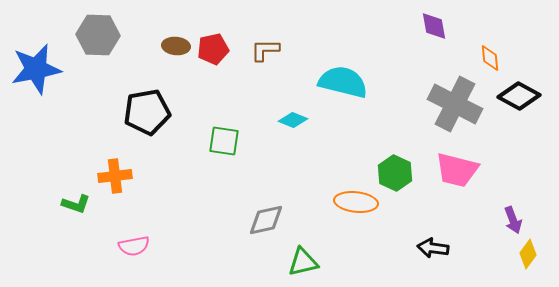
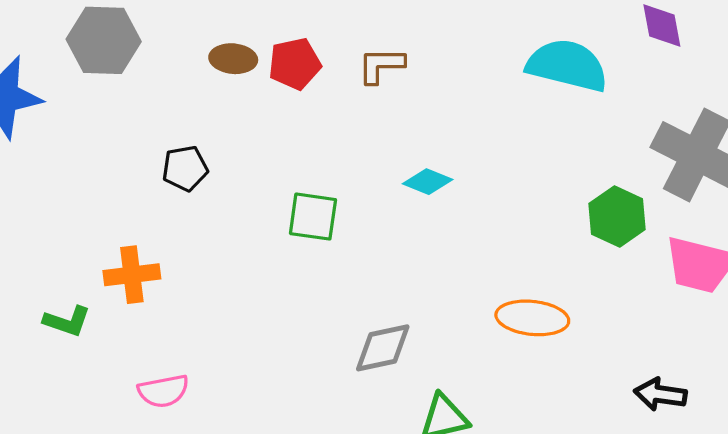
cyan semicircle: (343, 82) -> (567, 65), moved
black pentagon: (147, 112) -> (185, 168), size x0.6
green hexagon: (395, 173) -> (617, 217), moved

